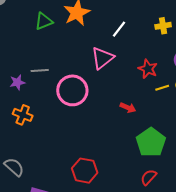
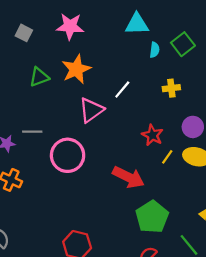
pink triangle: (103, 58) -> (91, 110), moved
yellow line: (162, 88) -> (167, 157), turned -40
red arrow: (128, 108) -> (128, 177), size x1.8

